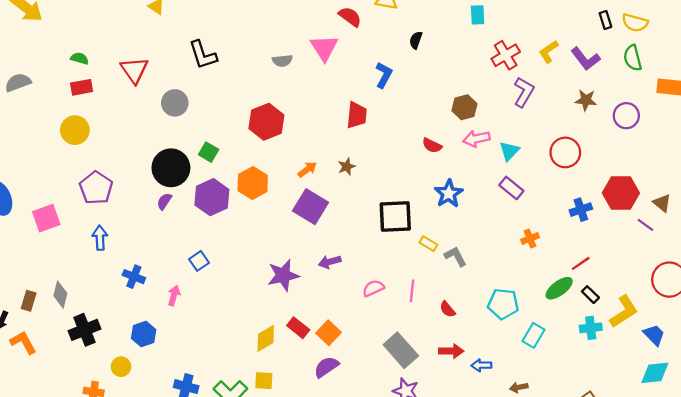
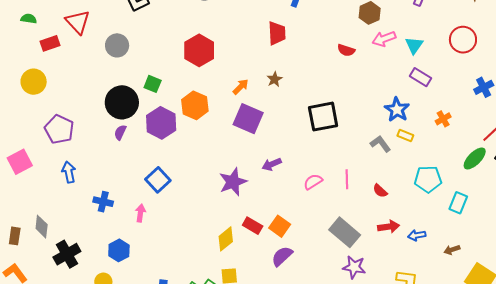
red rectangle: (82, 87) -> (50, 43), moved
blue star: (449, 194) -> (397, 110), moved
yellow rectangle: (428, 244) -> (405, 135), moved
blue square: (199, 261) -> (158, 180), size x1.4

